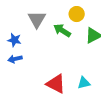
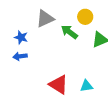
gray triangle: (37, 19) -> (45, 19), turned 30

